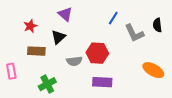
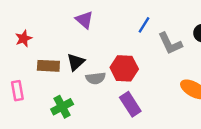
red star: (30, 26) -> (24, 38), moved
black triangle: (58, 37) -> (76, 62), moved
purple rectangle: (102, 82) -> (130, 104), turned 54

